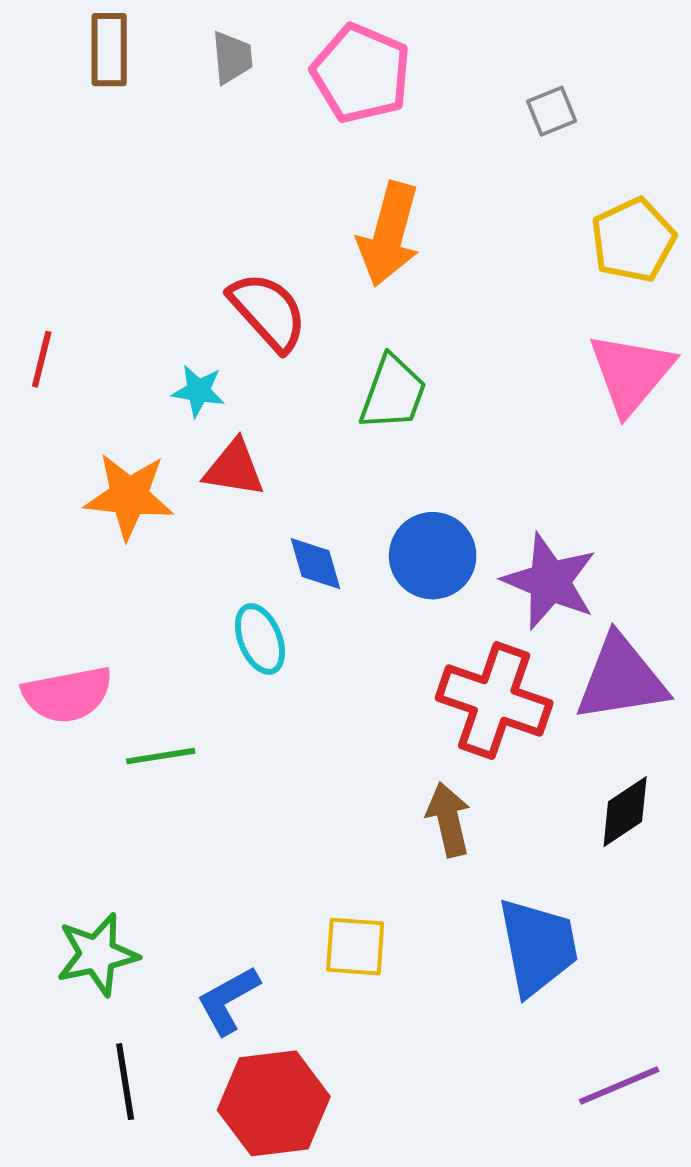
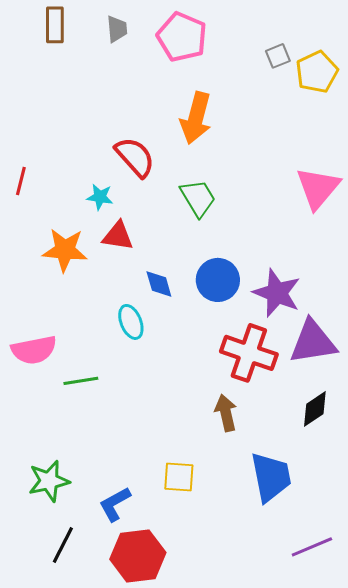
yellow pentagon: (633, 240) -> (317, 72), moved
green trapezoid: (393, 393) -> (198, 198), turned -51
black line: (125, 1082) -> (63, 545), turned 36

